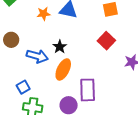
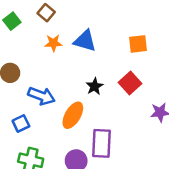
black star: (60, 47) -> (95, 86), moved
blue square: (23, 87) -> (21, 124), moved

